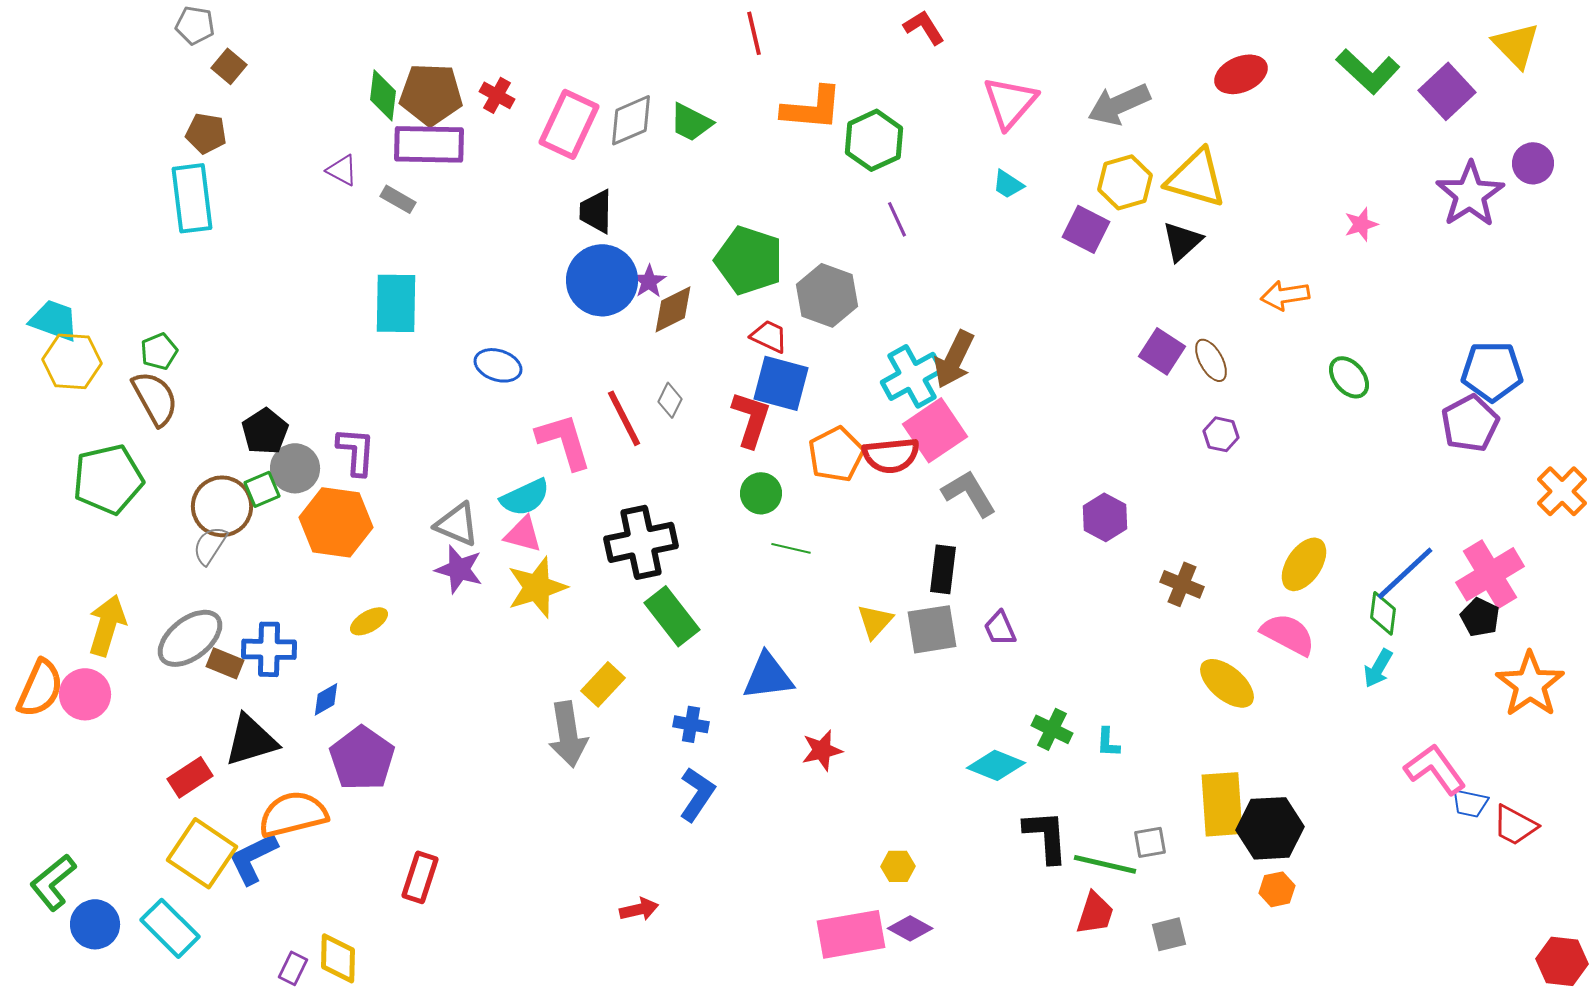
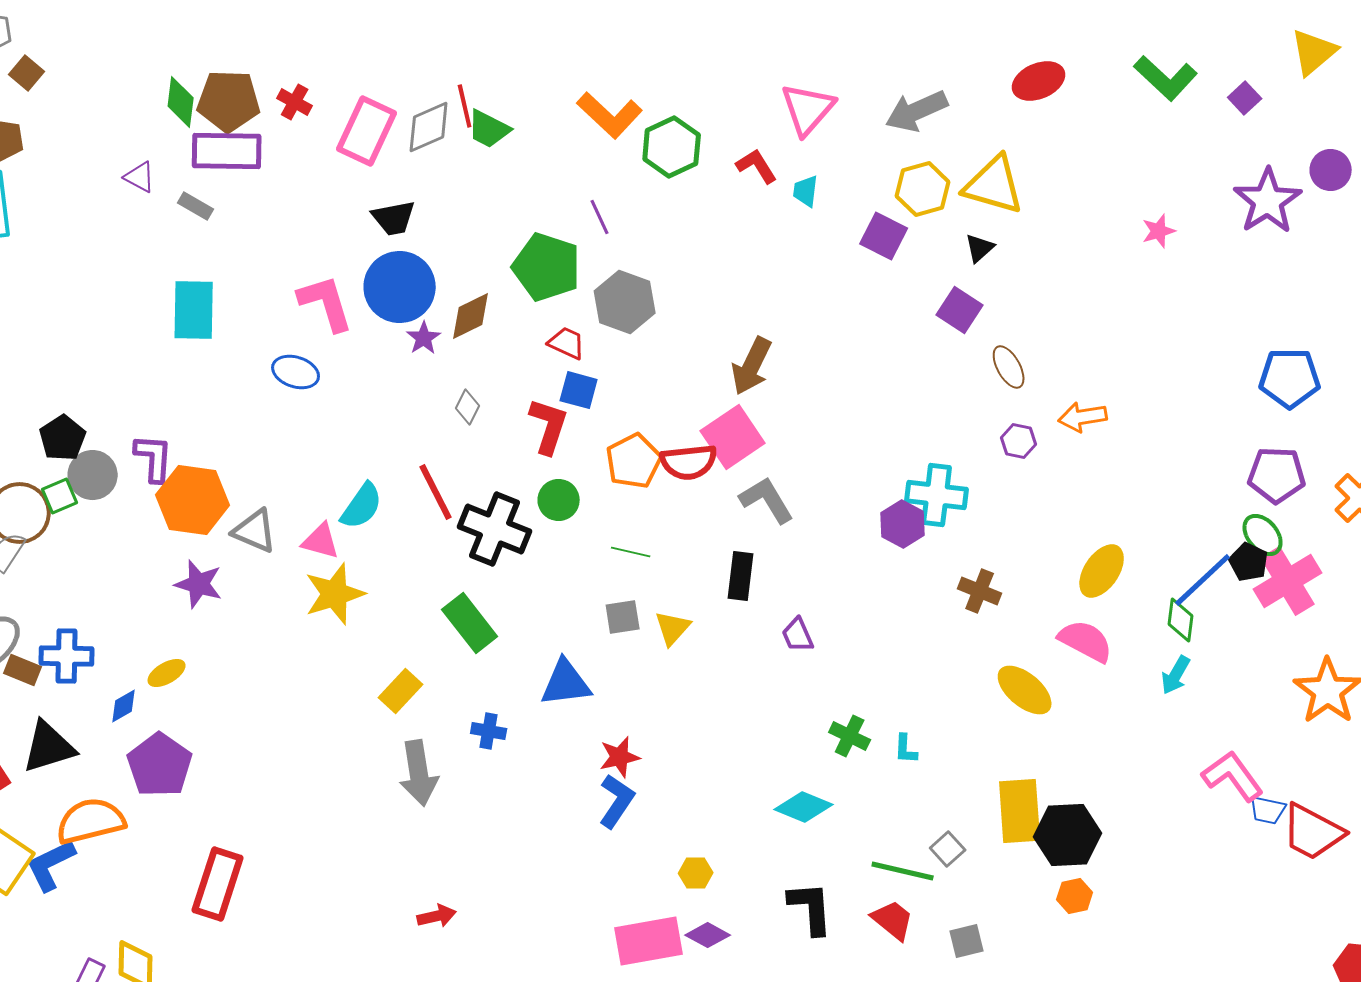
red L-shape: (924, 27) -> (757, 166), moved
red line: (754, 33) -> (465, 106), moved
yellow triangle: (1516, 45) -> (1314, 52), turned 34
purple square: (1447, 91) -> (1245, 98), size x0.6
orange L-shape: (812, 108) -> (610, 115), turned 38
cyan trapezoid: (1008, 184) -> (806, 191), turned 64
black trapezoid: (596, 211) -> (394, 218), turned -102
purple line: (897, 219) -> (600, 217), moved
black triangle: (1182, 241) -> (980, 248), size x0.7
purple star: (649, 281) -> (424, 338), moved
orange arrow: (1285, 295) -> (1083, 417), moved
purple square: (1162, 351) -> (960, 310), moved
cyan cross: (912, 376) -> (937, 495), moved, turned 36
green ellipse: (1349, 377) -> (1263, 535), moved
blue square: (781, 383) -> (579, 390), size x0.7
red line: (624, 418) -> (436, 492), moved
purple pentagon: (1470, 423) -> (1277, 475), moved, turned 30
pink L-shape: (564, 441) -> (326, 303), moved
cyan semicircle: (525, 497) -> (362, 506), moved, turned -30
orange hexagon: (336, 522) -> (193, 500), moved
black cross: (641, 542) -> (495, 529), moved, turned 34
green line: (791, 548) -> (631, 552), moved
purple star: (459, 569) -> (199, 584), moved
black pentagon: (1480, 617) -> (1249, 562), moved
yellow ellipse: (369, 621) -> (167, 673), moved
gray square: (932, 629) -> (623, 617), moved, size x0.7
gray arrow: (568, 734) -> (419, 773), moved
cyan diamond: (996, 765) -> (804, 807), moved
blue L-shape: (697, 794) -> (617, 801), moved
red trapezoid: (1515, 825) -> (1313, 832), size x1.4
black L-shape: (1046, 836) -> (811, 908), moved
gray square: (1150, 842) -> (948, 849), turned -32
red rectangle: (420, 877) -> (218, 884), size x1.4
red trapezoid: (1095, 913) -> (893, 920), turned -69

